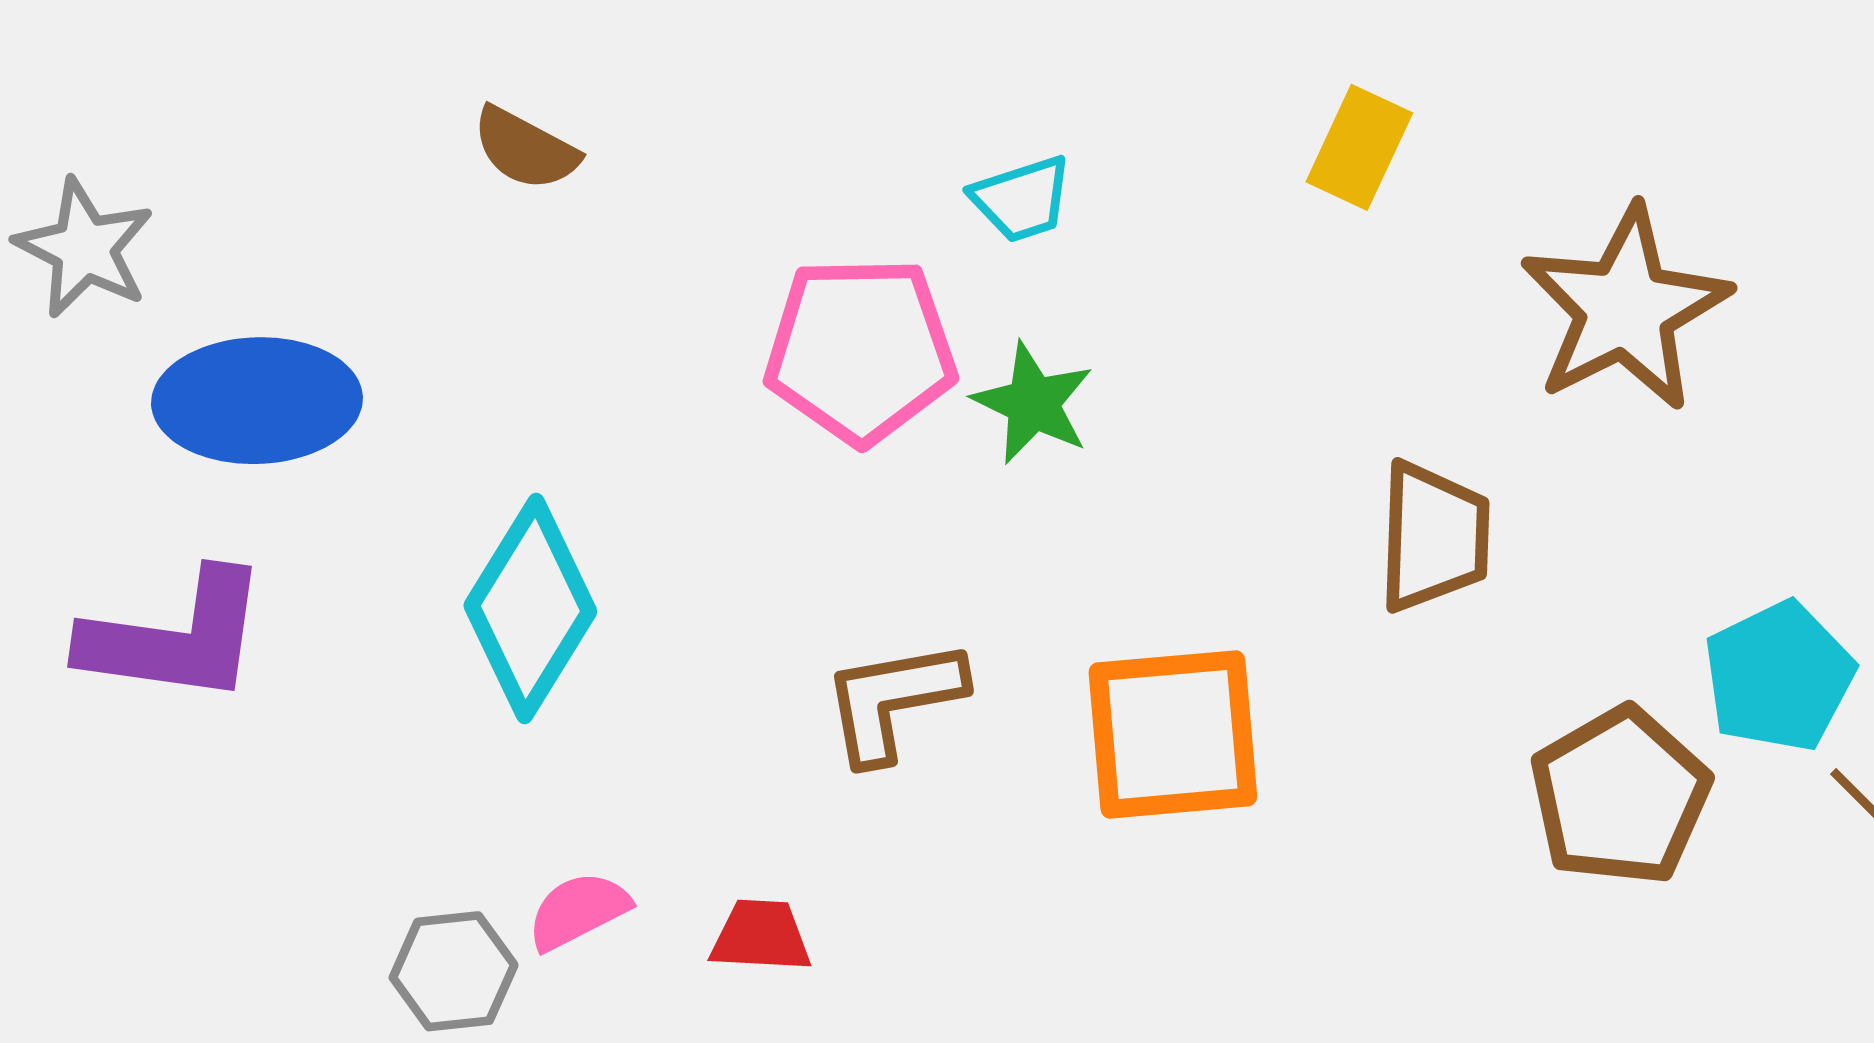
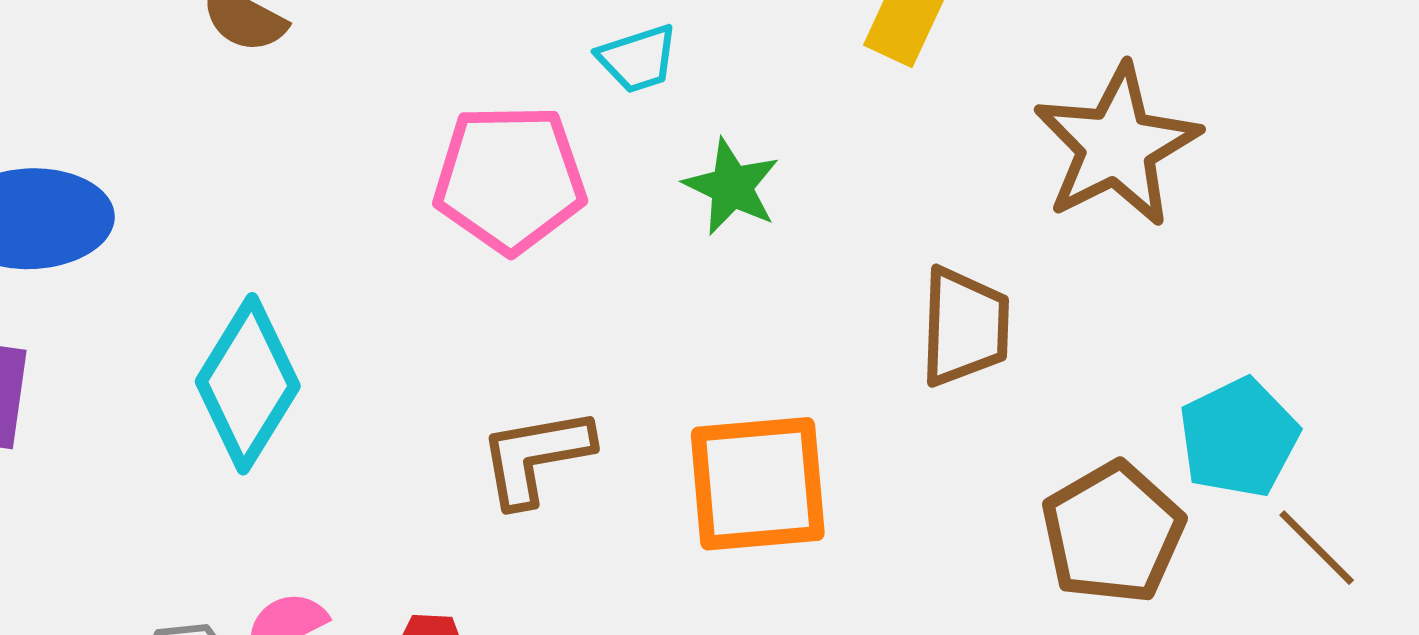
green star: (1033, 403) -> (732, 187), moved

